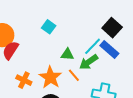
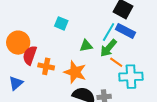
orange line: (74, 75) -> (116, 62), moved
orange cross: (24, 80) -> (46, 66), moved

